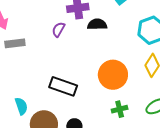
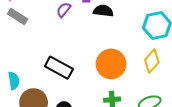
gray rectangle: (15, 43) -> (18, 17), turned 30

